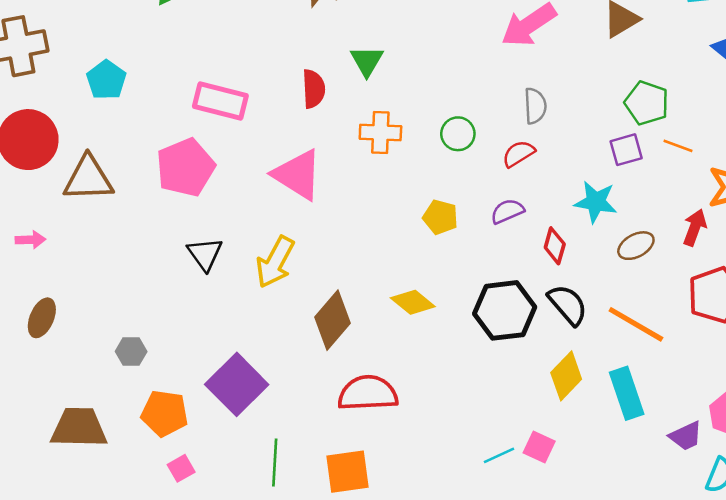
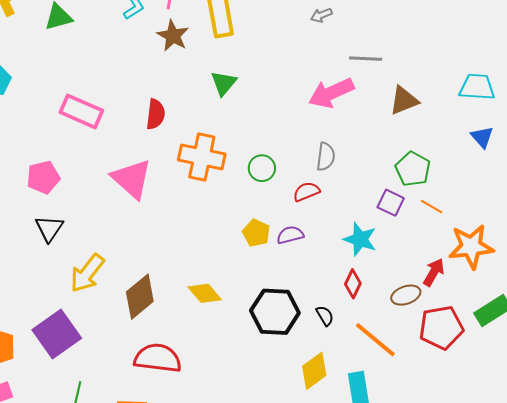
green triangle: (367, 61) -> (224, 83), moved
orange cross: (380, 132) -> (202, 157), size x1.4
purple square: (626, 150) -> (391, 203), turned 32
pink pentagon: (185, 167) -> (43, 177), moved, size x0.7
yellow pentagon: (440, 217) -> (256, 233), moved
red diamond: (555, 246) -> (353, 284), moved
brown ellipse: (636, 246) -> (406, 295), moved
yellow arrow: (275, 262) -> (87, 273), moved
black semicircle: (568, 305) -> (325, 316), size x0.6

